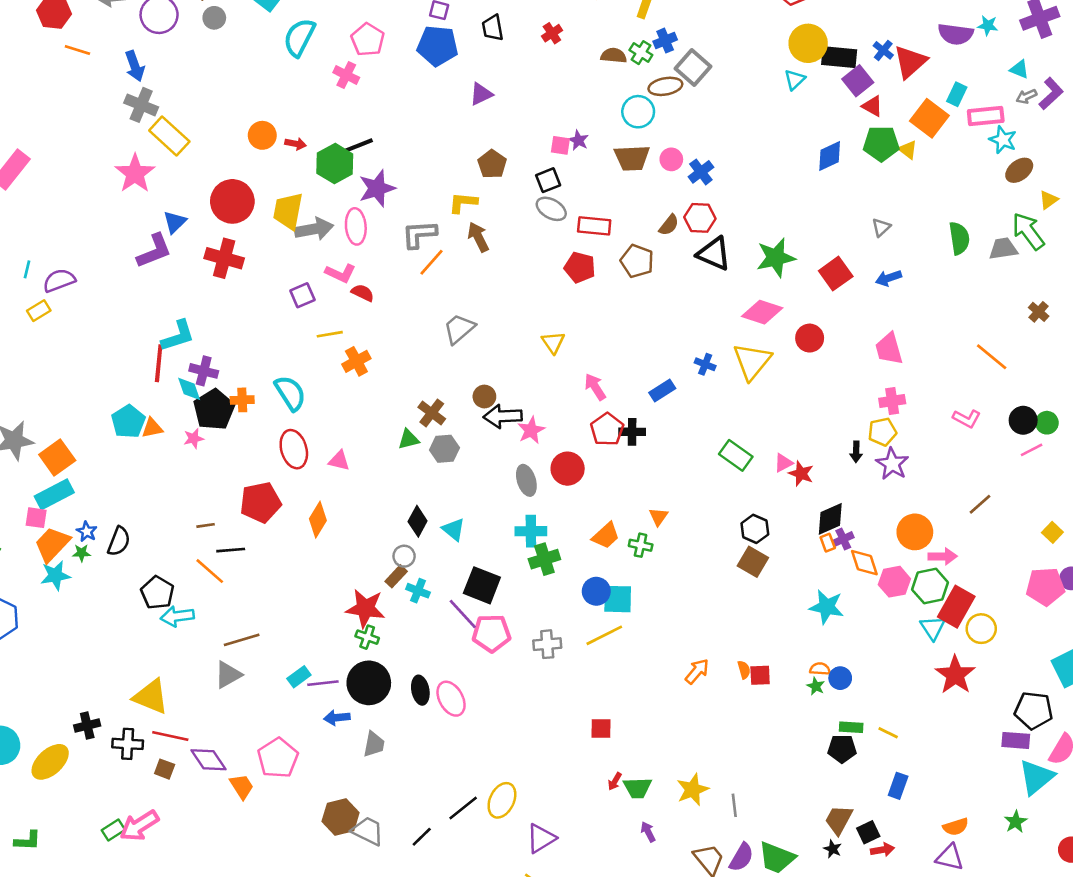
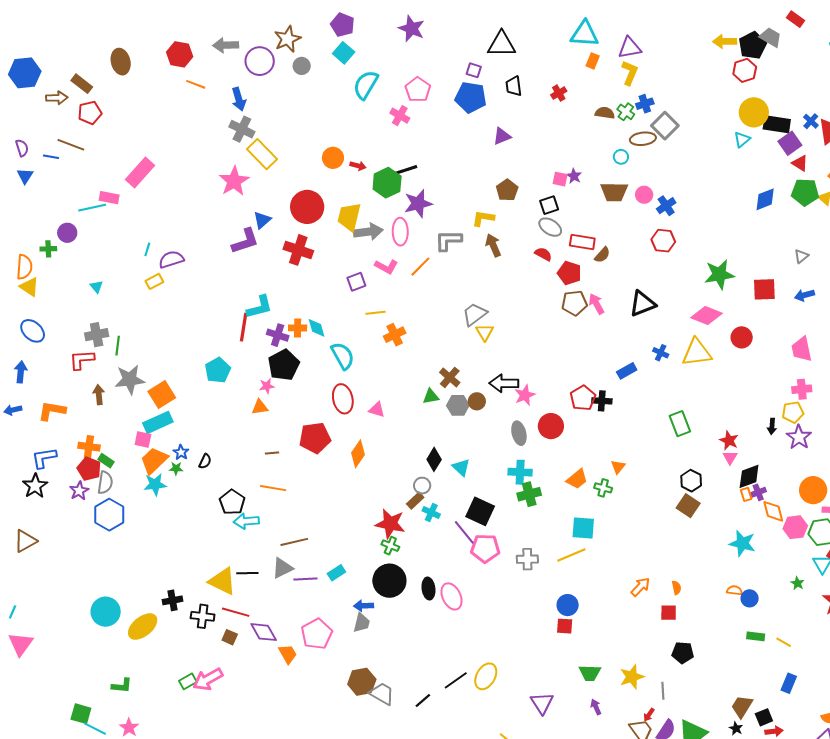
cyan circle: (638, 112) -> (621, 157), size x0.6
brown semicircle: (669, 225) -> (602, 255), moved
black triangle: (714, 254) -> (642, 304), moved, turned -48
brown pentagon: (637, 261) -> (574, 303), moved, turned -30
orange line: (431, 262) -> (420, 267), moved
red square: (836, 274) -> (764, 289), turned 30
red semicircle: (363, 293) -> (543, 254), moved
yellow triangle: (553, 342) -> (485, 332), moved
yellow triangle: (752, 361) -> (697, 353), turned 40
pink arrow: (595, 387) -> (596, 304), moved
cyan diamond: (189, 389) -> (317, 328), moved
brown circle: (484, 397) -> (477, 401), moved
orange cross: (242, 400) -> (298, 328), moved
orange triangle: (152, 428) -> (260, 407), moved
green rectangle: (736, 455) -> (680, 424), turned 30
pink triangle: (783, 463) -> (730, 457), moved, turned -35
black semicircle: (119, 541) -> (205, 461), size x0.7
black line: (231, 550) -> (247, 573), moved
orange line: (210, 571) -> (273, 488), turned -35
blue circle: (596, 591) -> (568, 605), moved
red square: (760, 675) -> (669, 613), moved
purple line: (323, 683) -> (305, 579), moved
green star: (816, 686) -> (797, 583), moved
gray trapezoid: (374, 744) -> (362, 623), moved
black pentagon: (842, 749) -> (683, 653), moved
red arrow: (615, 781) -> (649, 715), moved
purple triangle: (541, 838) -> (542, 703), moved, turned -35

